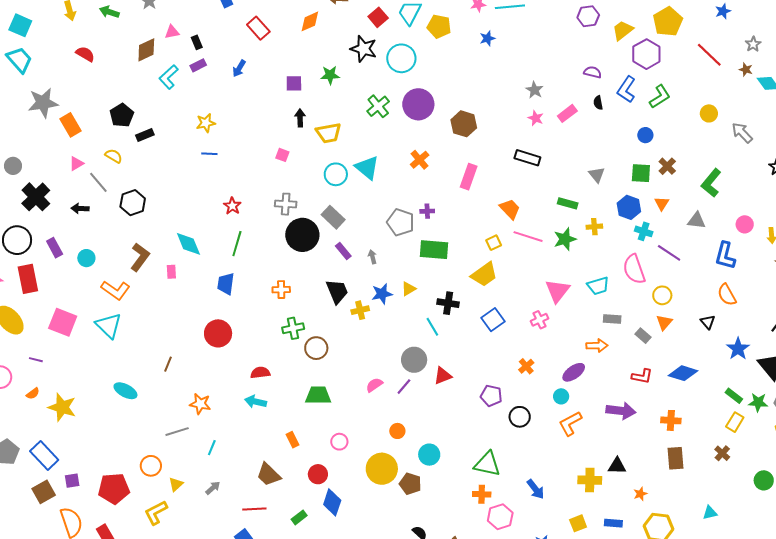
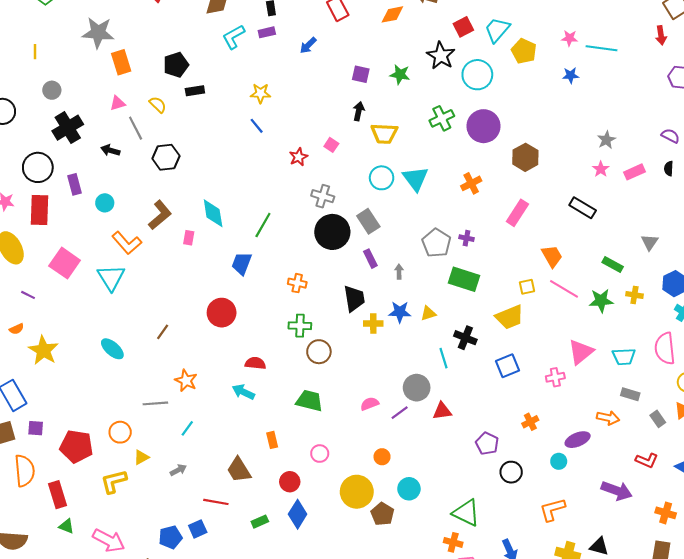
blue line: (209, 154) -> (257, 126), turned 35
red star: (232, 206) -> (299, 157), moved
orange L-shape: (570, 423) -> (552, 510), moved

